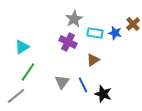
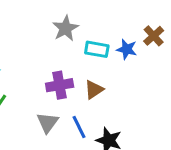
purple cross: (68, 42) -> (60, 85), moved, turned -36

